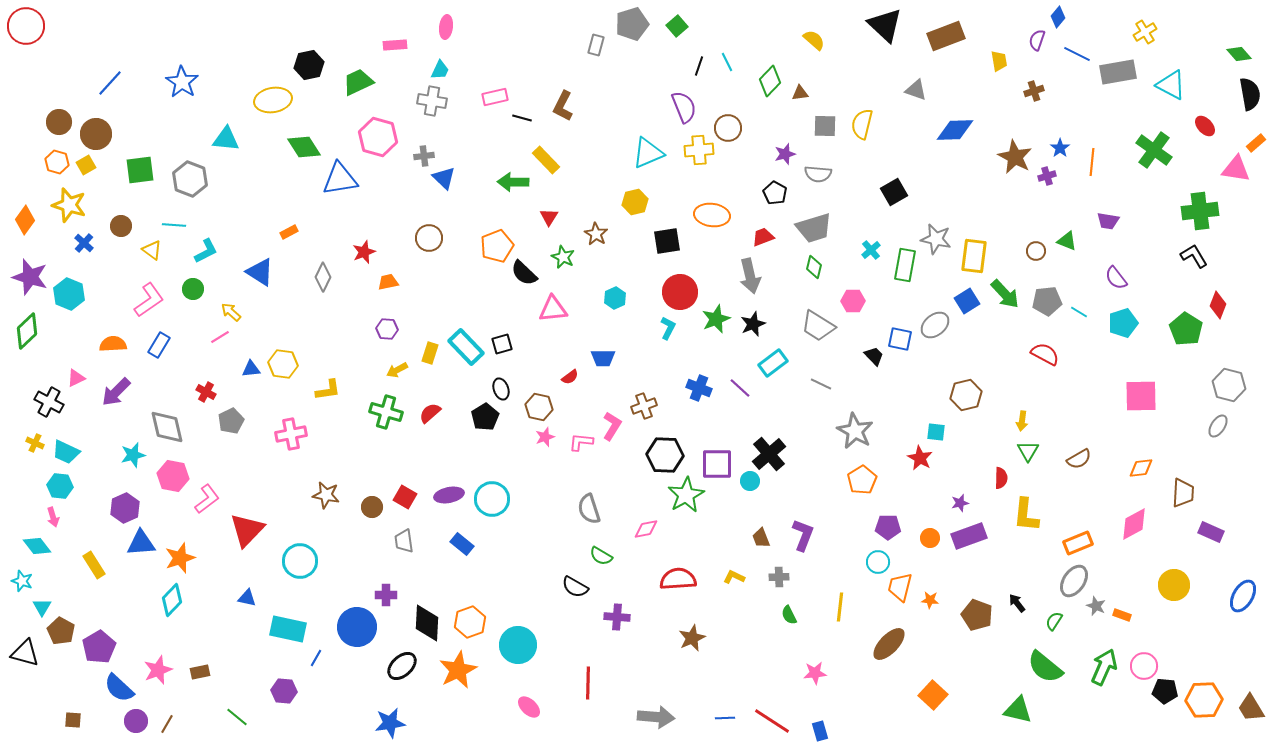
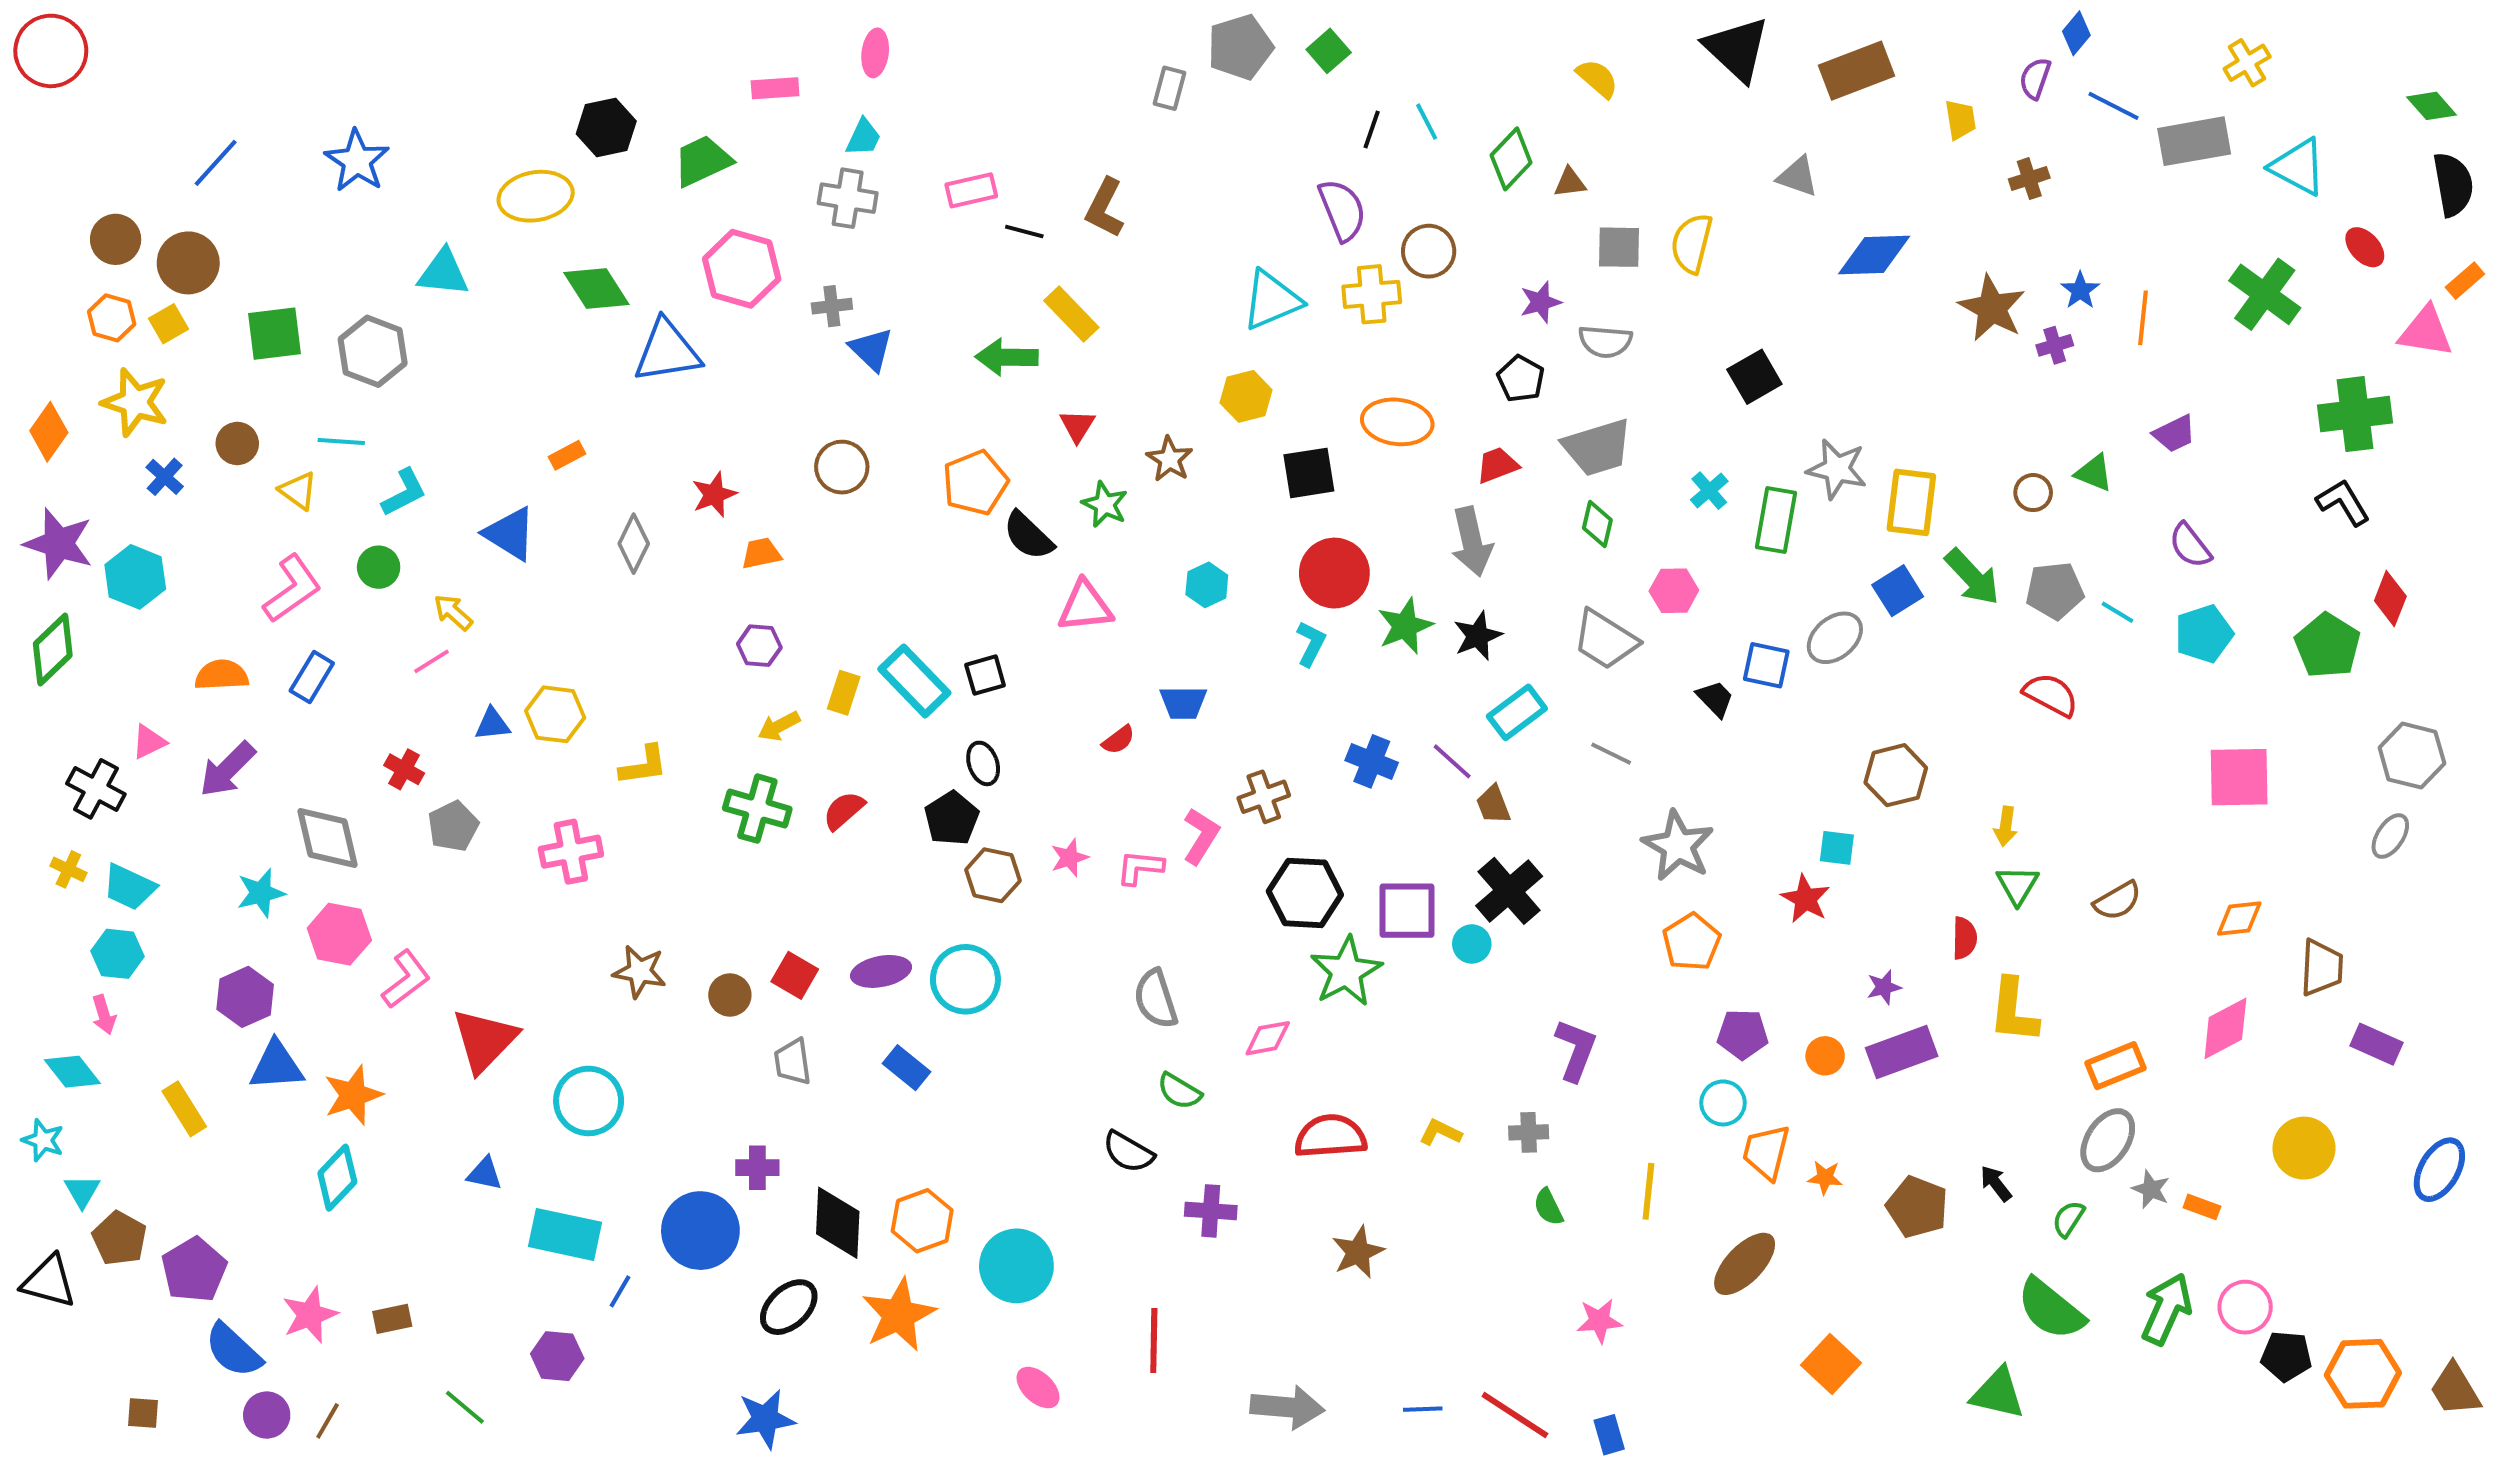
purple trapezoid: (1108, 221) -> (2174, 434), turned -35
brown hexagon: (539, 407) -> (993, 875), moved
brown trapezoid: (761, 538) -> (1493, 805), moved

